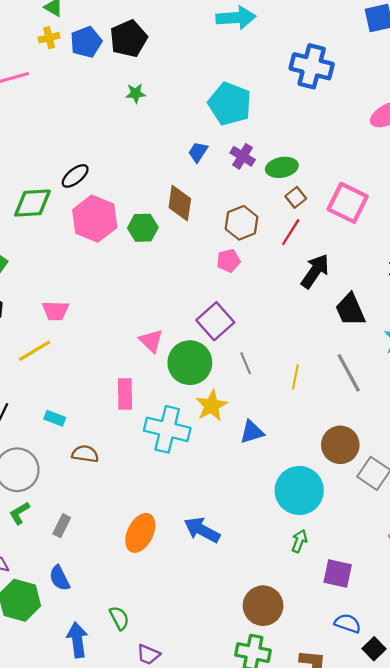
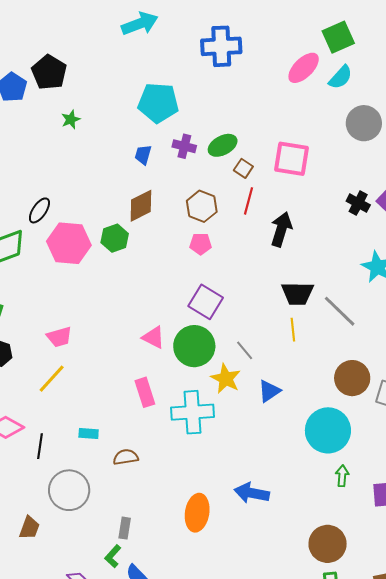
brown diamond: (180, 203) -> (141, 206), turned 72
pink pentagon: (228, 261) -> (201, 244), turned 30
black trapezoid: (350, 310) -> (297, 294), moved, turned -48
gray line: (246, 363) -> (245, 350), moved
green L-shape: (19, 513) -> (113, 556), moved

